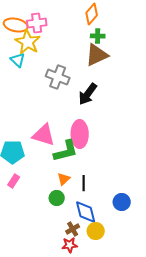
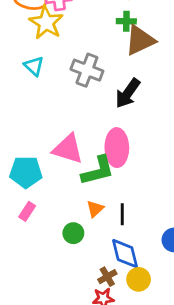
green cross: (98, 36) -> (126, 21), moved
cyan triangle: (18, 60) -> (34, 66), moved
green circle: (57, 198) -> (73, 233), moved

